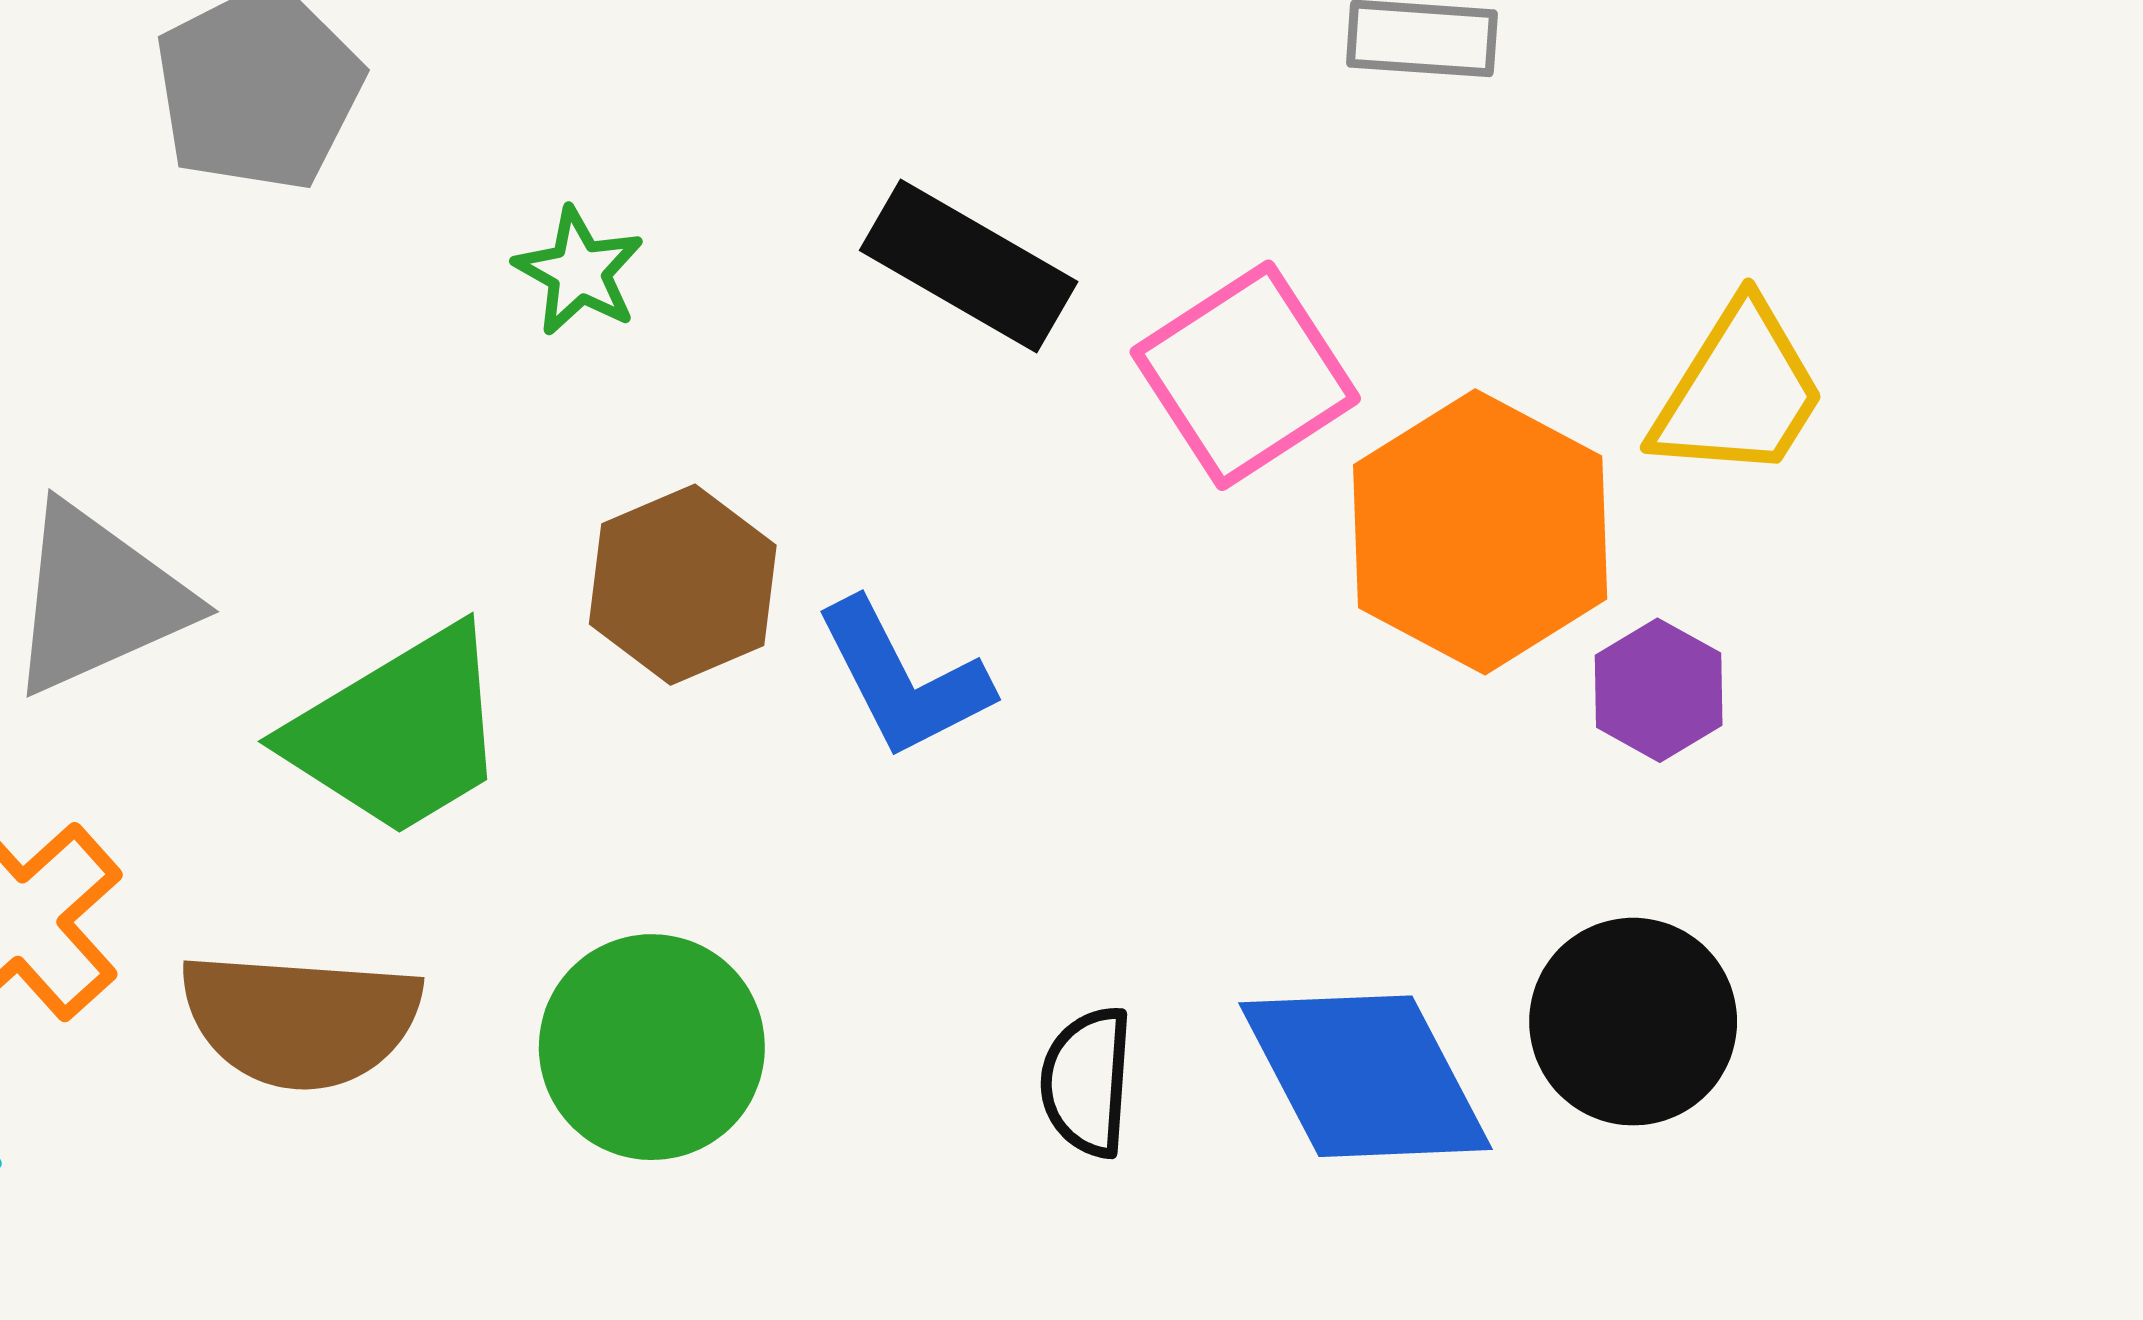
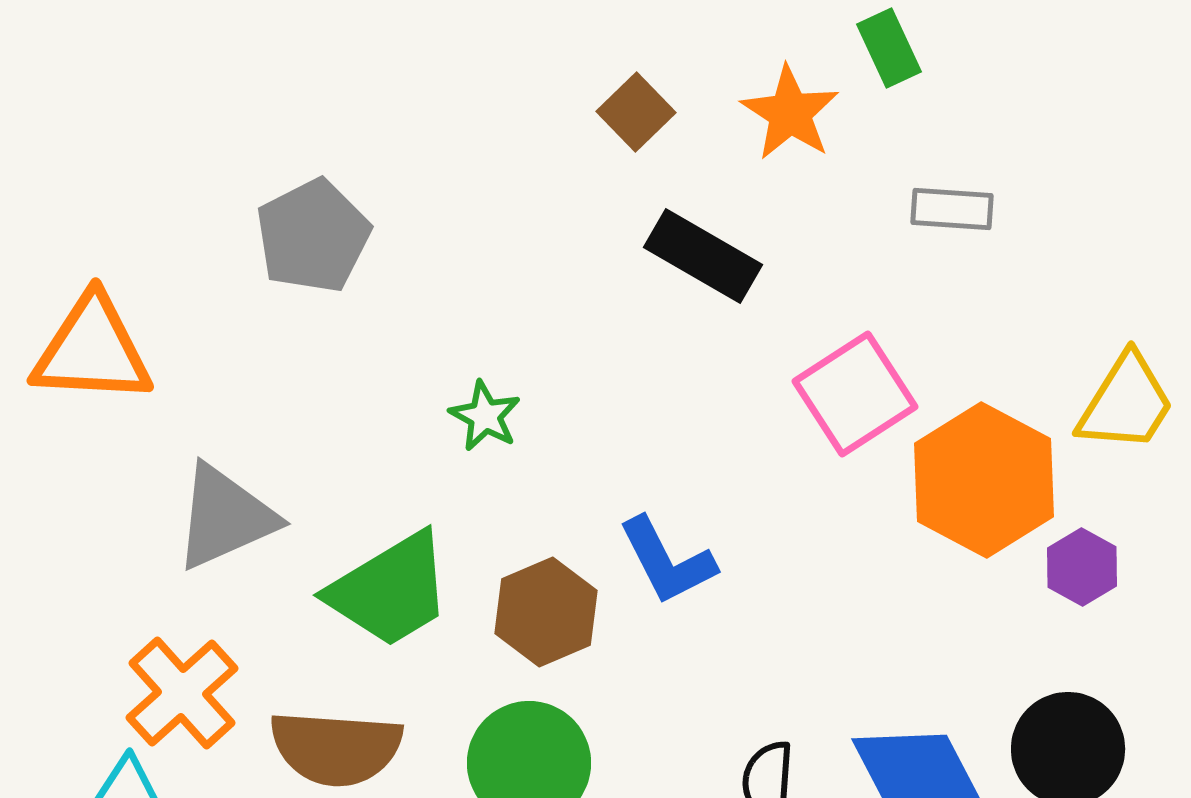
black rectangle: (969, 266) -> (703, 256), moved
green star: (579, 271) -> (485, 416), moved
brown hexagon: (683, 585) -> (546, 612), moved

